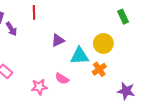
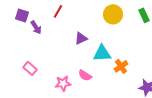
red line: (34, 12) -> (58, 11), turned 32
yellow circle: (103, 43) -> (113, 14), moved

